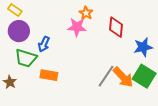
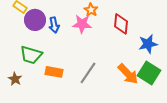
purple circle: (19, 31) -> (35, 20), moved
blue arrow: (44, 44) -> (54, 25), moved, turned -35
gray line: (106, 76) -> (88, 73), moved

